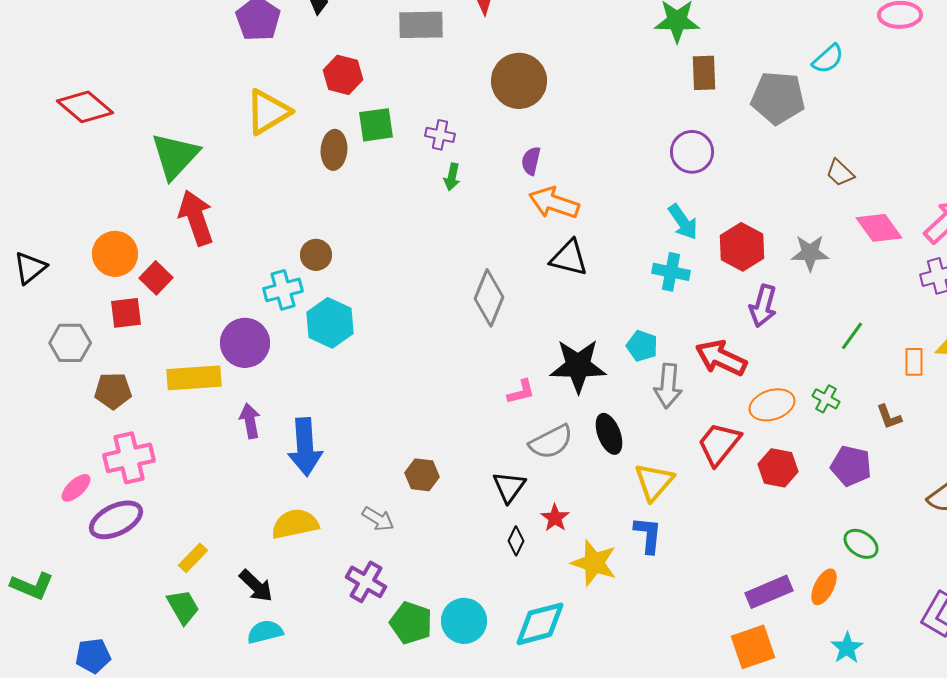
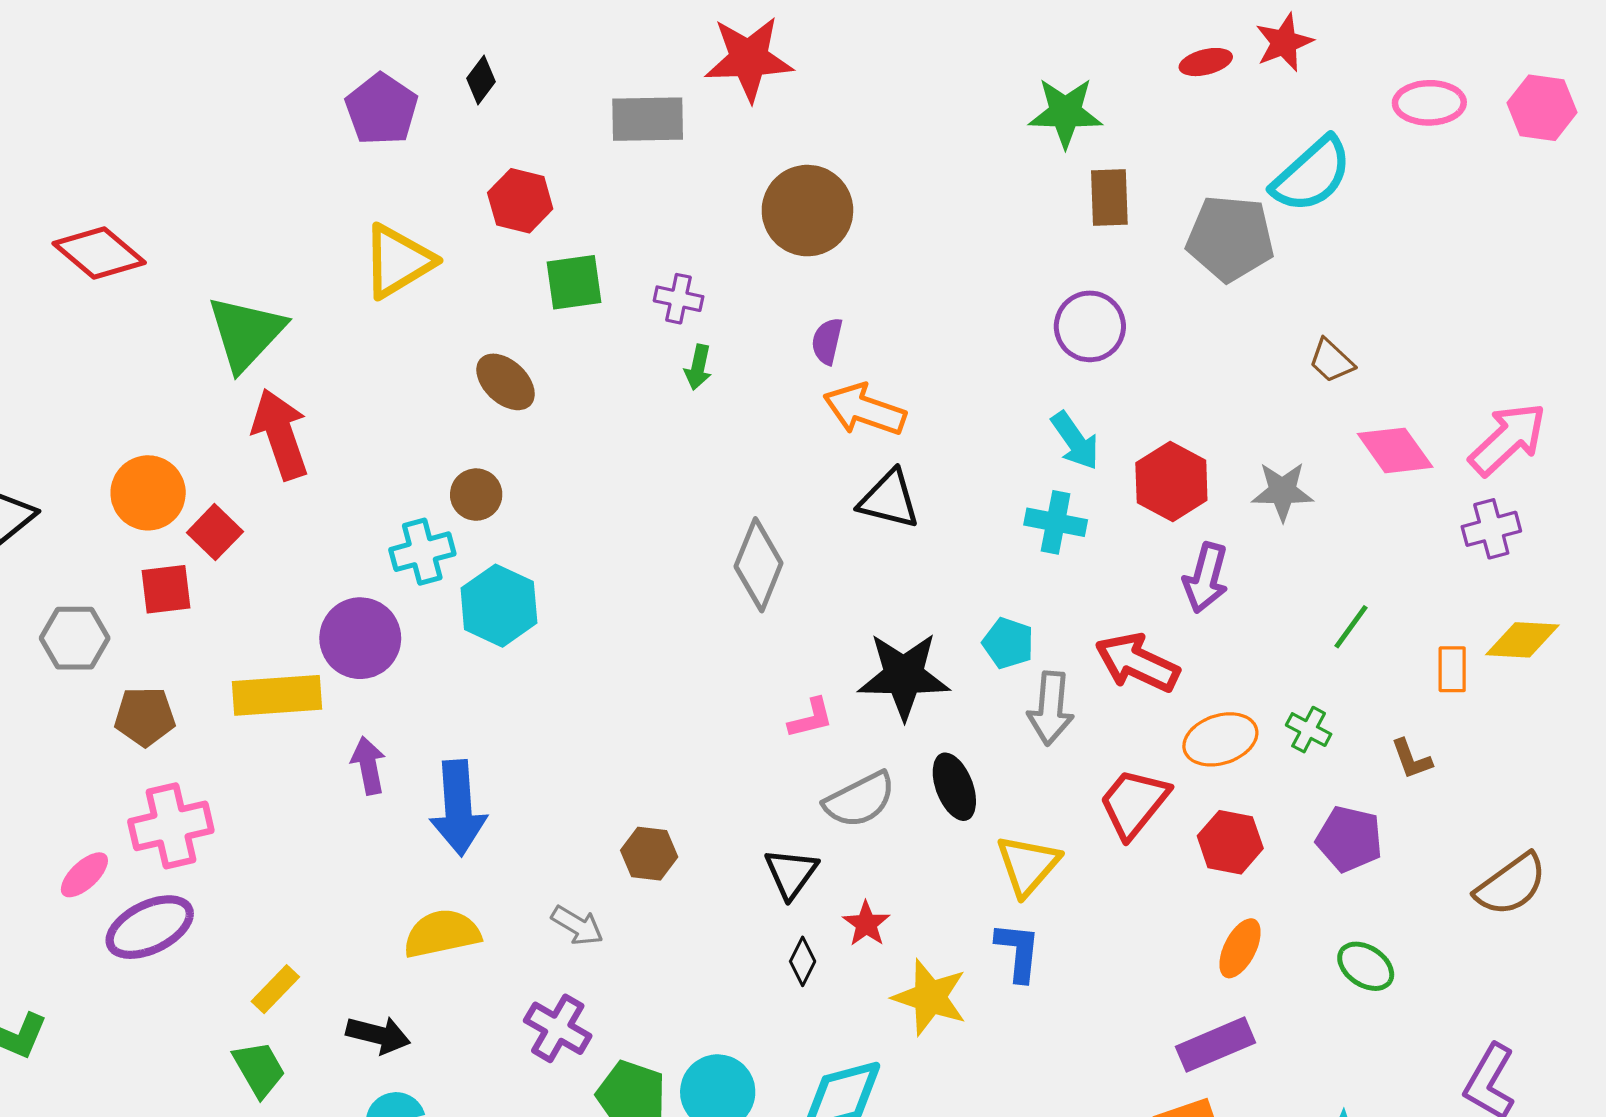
cyan semicircle: (828, 59) -> (1312, 175), size x1.6
brown ellipse: (334, 150) -> (506, 382), moved, turned -51
black arrow: (256, 586) -> (378, 1035), turned -30
orange ellipse: (824, 587) -> (1240, 948), moved

